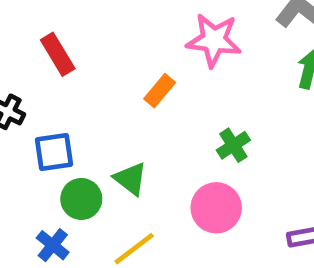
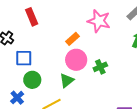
green triangle: (130, 179) -> (67, 80), moved, turned 35
pink circle: (216, 208) -> (76, 60), moved

